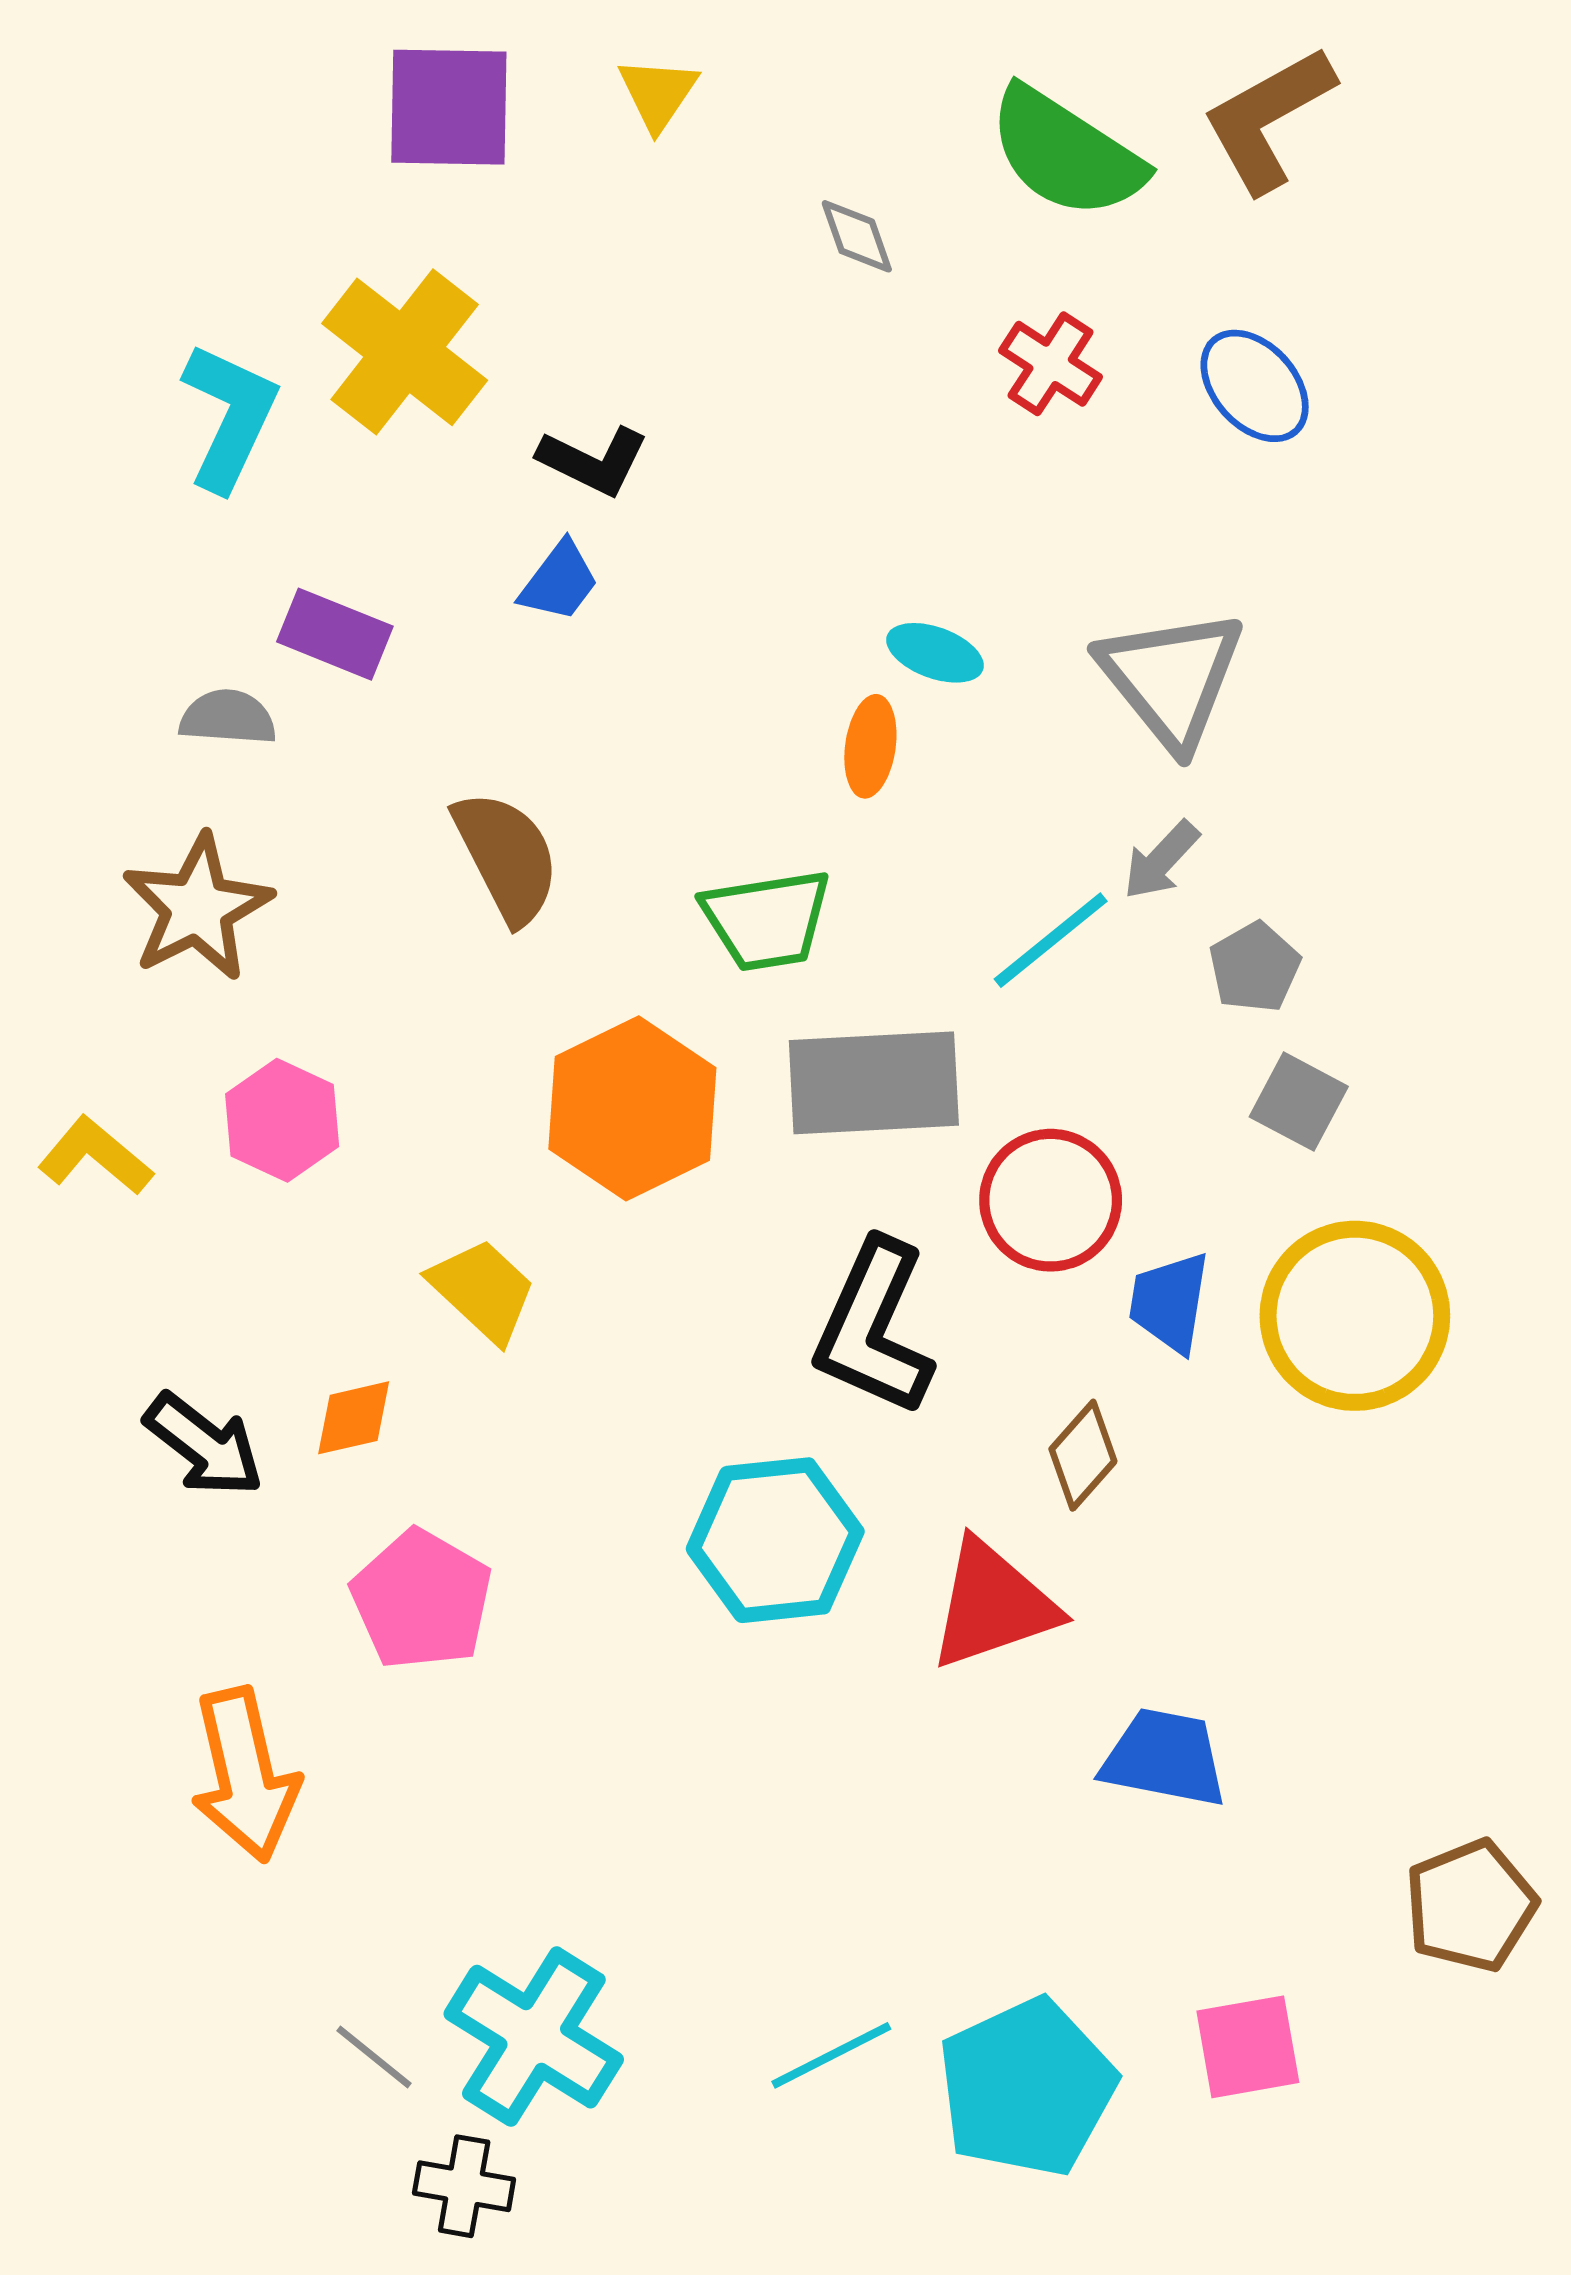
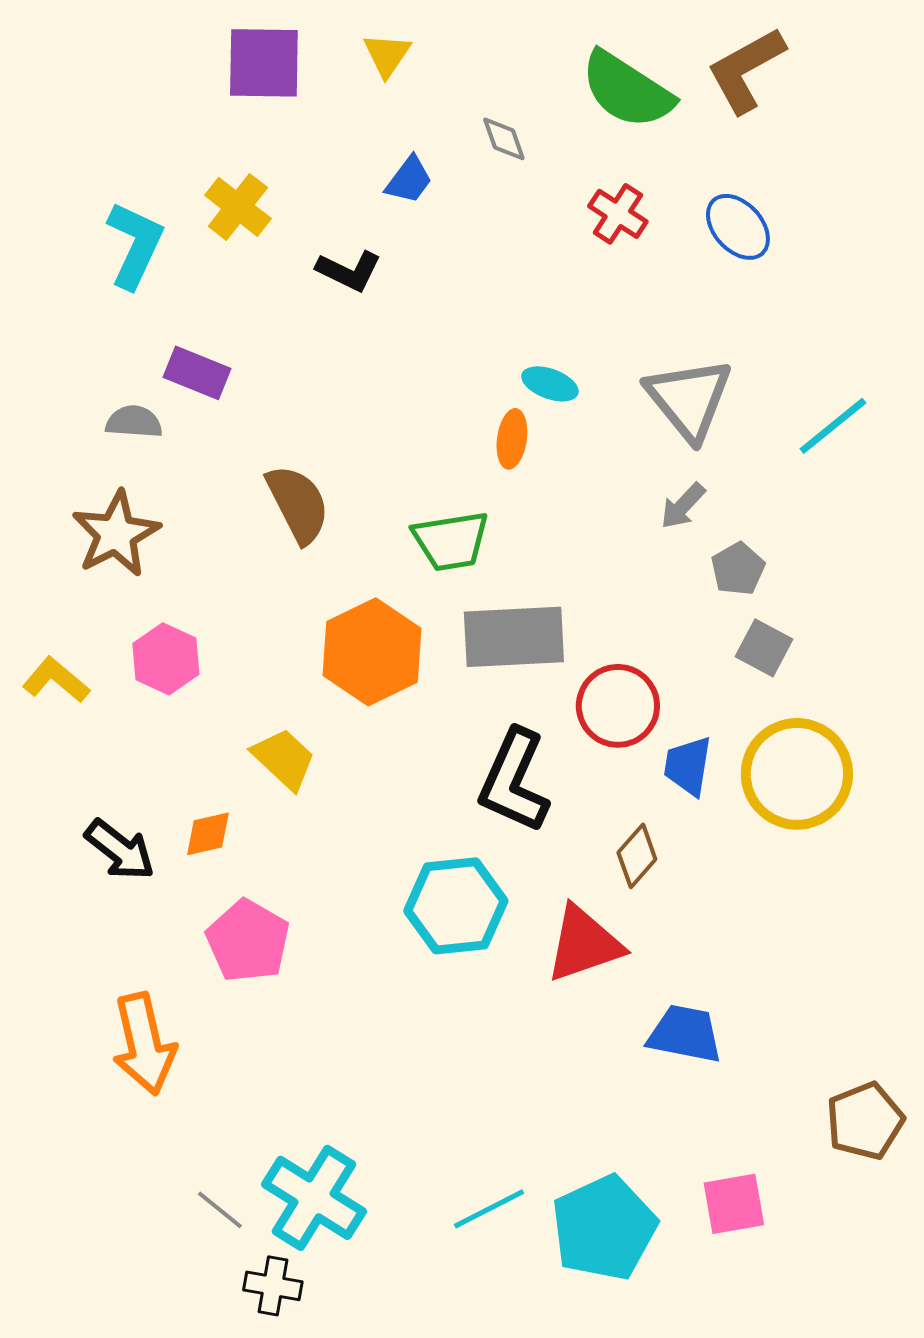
yellow cross: (405, 352) -> (238, 207), size x0.7
blue trapezoid: (559, 581) -> (409, 180), moved
cyan line: (1051, 940) -> (833, 426), moved

